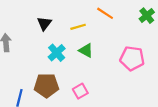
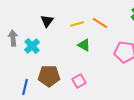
orange line: (105, 13) -> (100, 23), moved
cyan cross: (57, 53) -> (32, 46), moved

